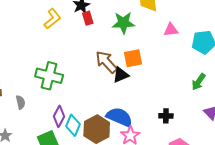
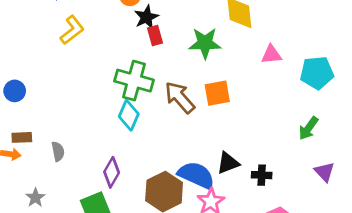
yellow L-shape: (52, 19) -> (72, 30), moved
black triangle: (121, 75) -> (228, 163), moved
green cross: (49, 76) -> (134, 81), moved
cyan diamond: (73, 125) -> (129, 115), moved

